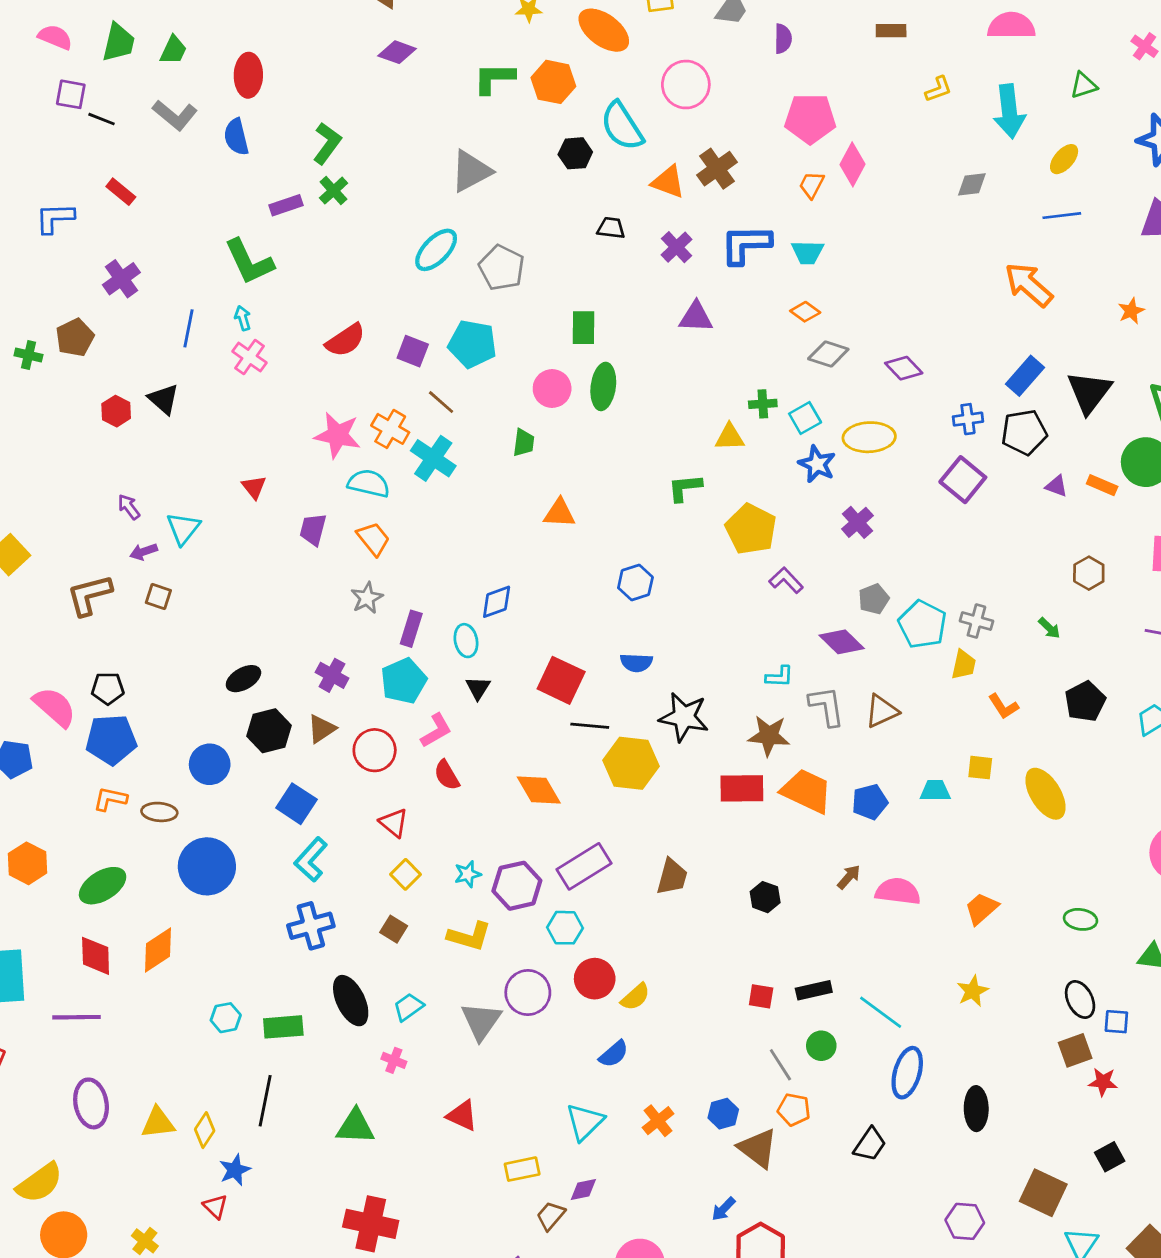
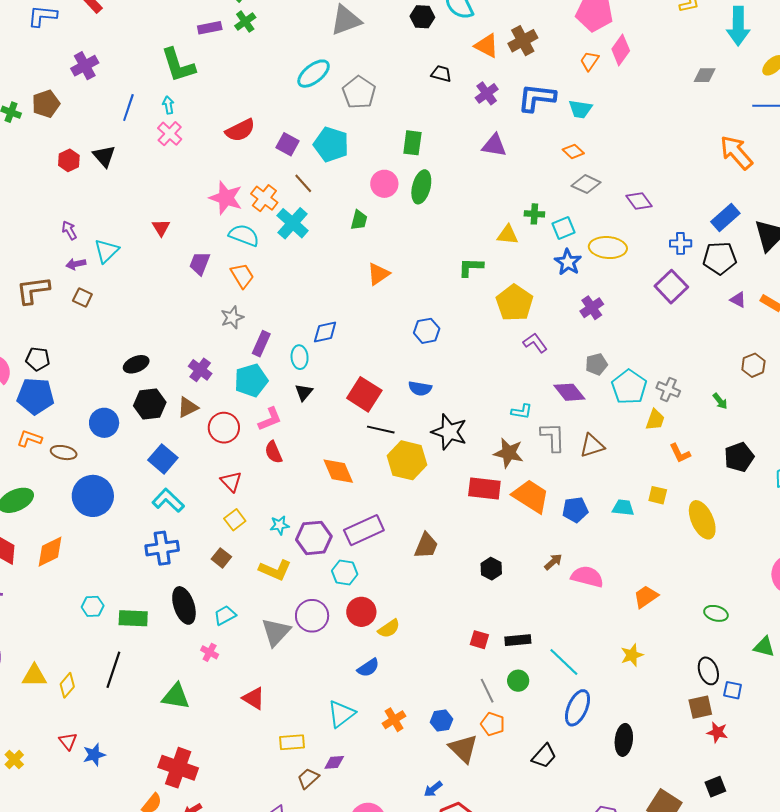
orange triangle: (560, 513) -> (378, 274), turned -45
cyan L-shape: (311, 859) -> (168, 500), turned 84
blue star: (235, 1170) -> (94, 755), moved

